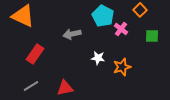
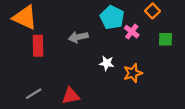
red rectangle: (35, 54) -> (38, 46), moved, turned -36

